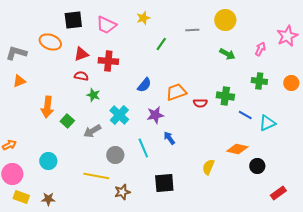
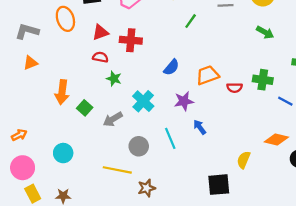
orange ellipse: (50, 42) -> (65, 19), turned 50
black square: (164, 183) -> (219, 185), moved
yellow rectangle: (21, 197) -> (33, 194), turned 42

